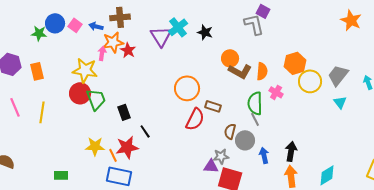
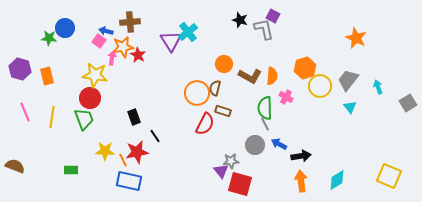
orange star: (351, 20) -> (356, 38), moved
pink square: (75, 25) -> (99, 41), moved
black star: (205, 32) -> (240, 20), moved
orange circle: (230, 58) -> (224, 64), moved
green trapezoid: (96, 99) -> (84, 119), moved
brown semicircle: (230, 131) -> (215, 88), moved
black arrow: (291, 151) -> (301, 156), turned 72
blue arrow: (264, 155) -> (279, 144), moved, turned -49
purple triangle: (211, 166) -> (221, 171), turned 49
green rectangle: (61, 175) -> (71, 170), moved

